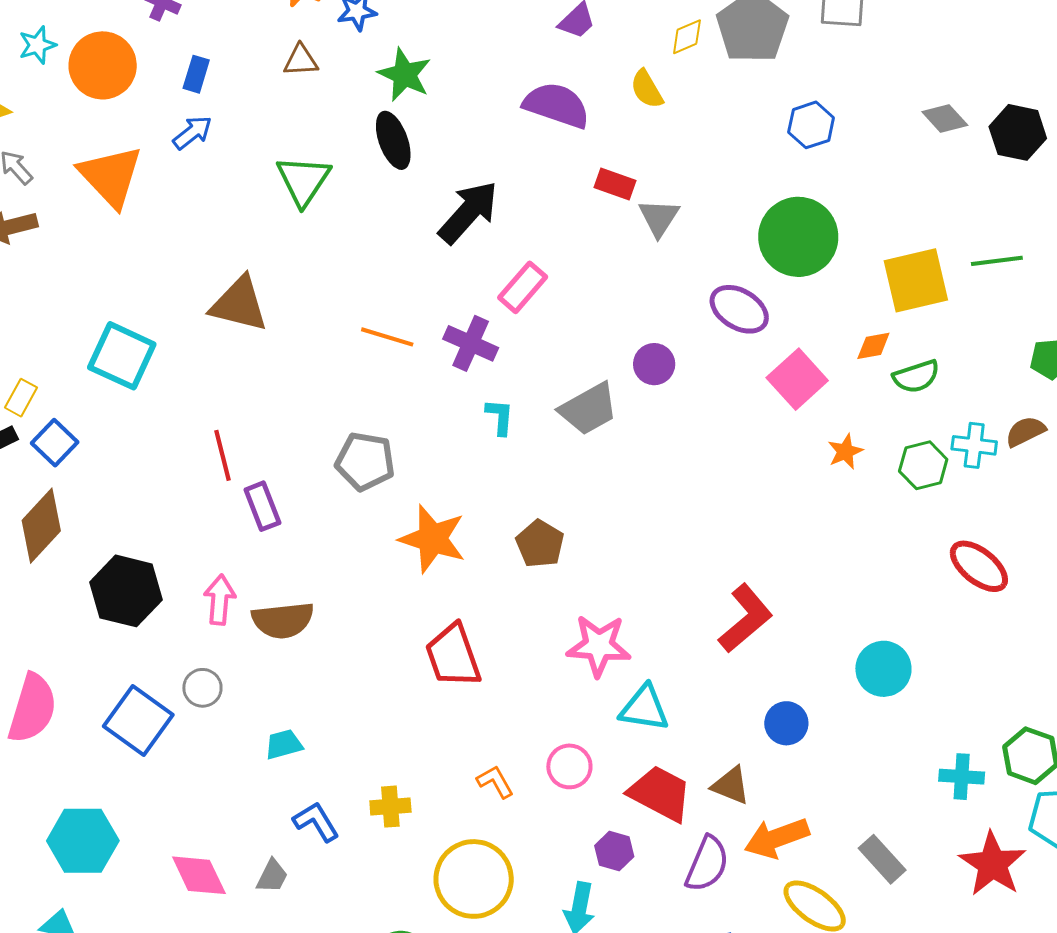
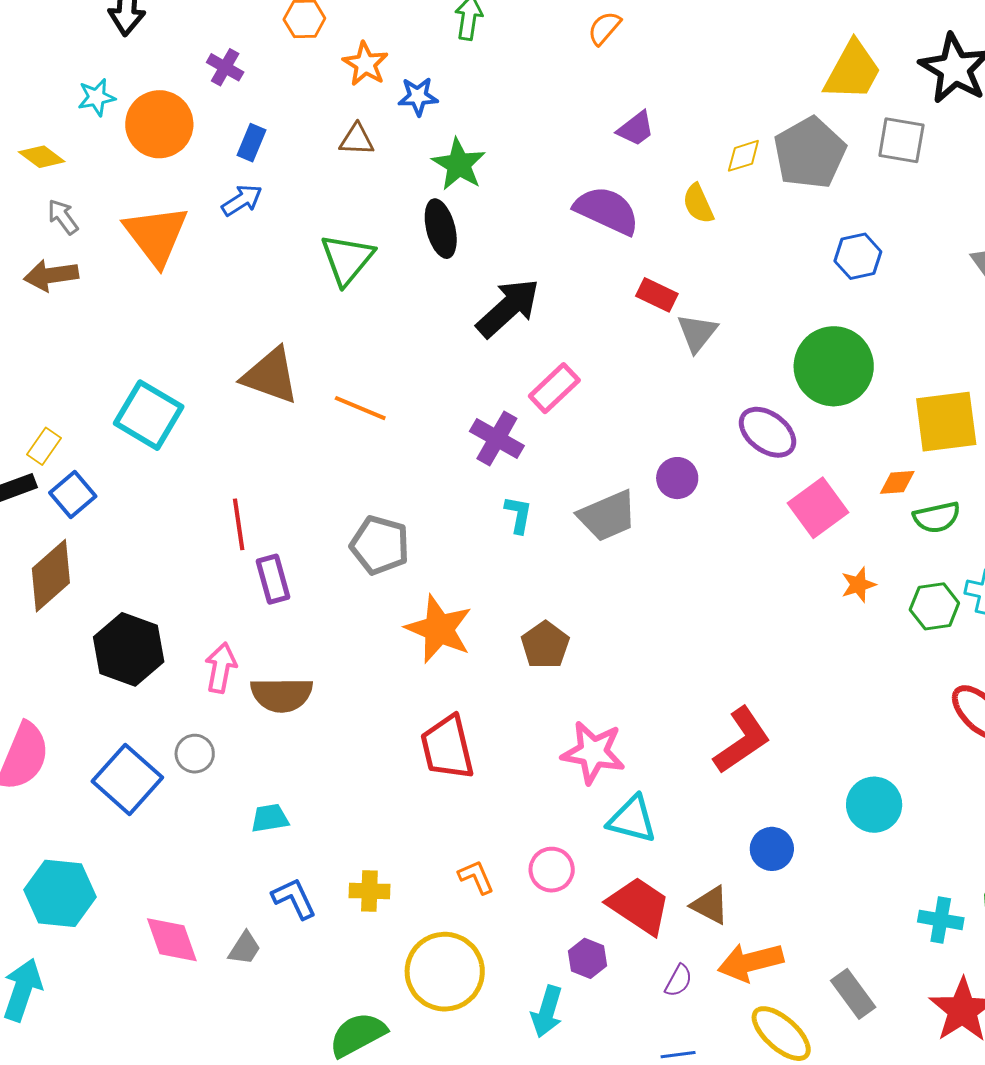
orange line: (387, 337) -> (360, 408), moved
purple semicircle: (707, 864) -> (679, 981), size x0.6

